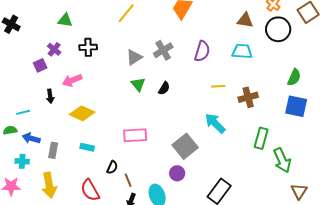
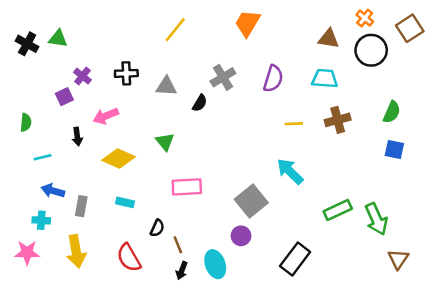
green triangle: (65, 20) -> (58, 39), moved
gray triangle: (134, 57) -> (166, 86), moved, turned 36
green triangle: (138, 84) -> (165, 142), moved
black semicircle: (164, 88) -> (200, 103), moved
brown cross: (248, 97) -> (338, 120), moved
blue square: (296, 106) -> (394, 149), size x0.7
green semicircle: (10, 130) -> (26, 122), moved, turned 104
green rectangle: (261, 138) -> (338, 210), moved, turned 50

